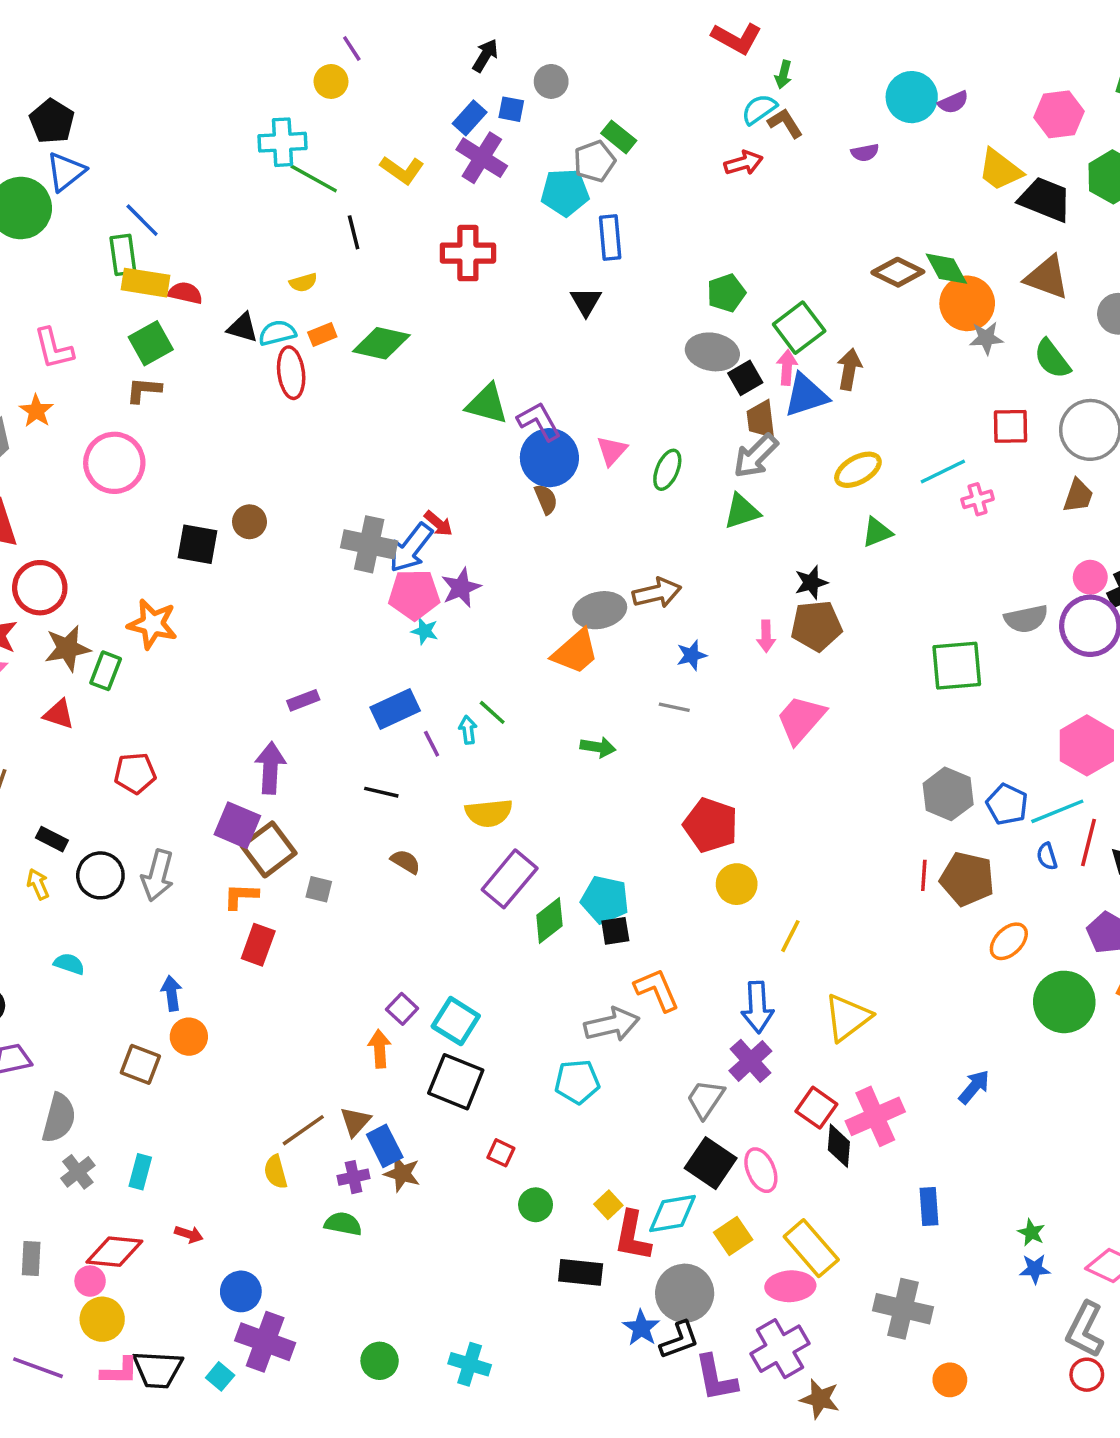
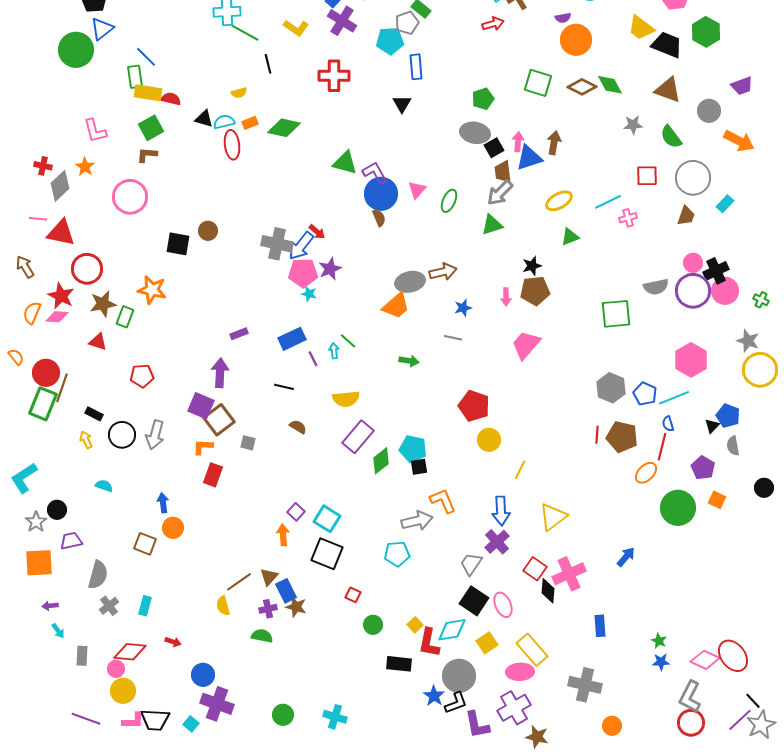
orange circle: (967, 303) -> (576, 40), moved
green square: (799, 328) -> (538, 83), moved, turned -36
red line: (1089, 842) -> (662, 447), moved
red circle: (1087, 1375) -> (691, 723), size x1.4

